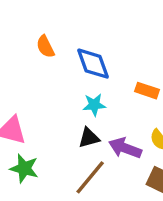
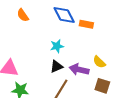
blue diamond: (93, 64) -> (64, 15), moved
orange rectangle: (147, 91) -> (86, 24), moved

